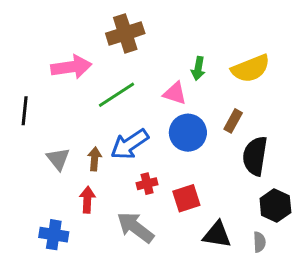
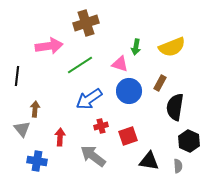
gray triangle: (58, 159) -> (22, 129), moved
brown arrow: (95, 159) -> (35, 109), moved

